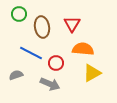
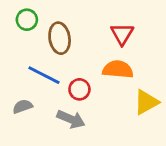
red triangle: (72, 24) -> (122, 34), moved
yellow triangle: (92, 73) -> (146, 102), moved

